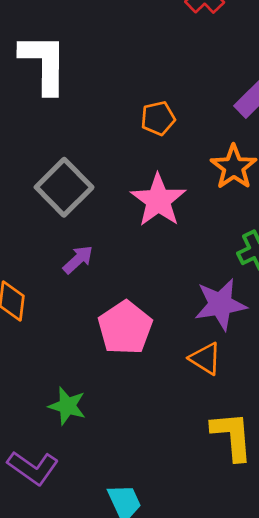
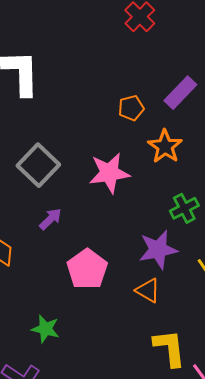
orange pentagon: (158, 118) -> (131, 108), moved
pink star: (158, 200) -> (109, 173), turned 30

